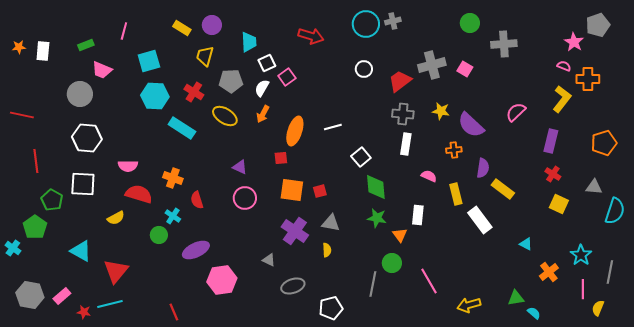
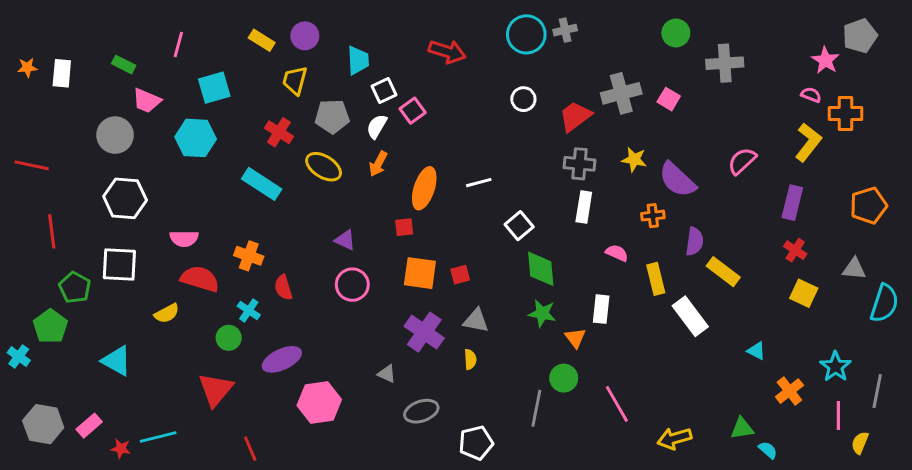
green rectangle: (86, 45) -> (124, 65), turned 49
cyan hexagon: (155, 96) -> (196, 138), moved
red triangle: (116, 271) -> (216, 390), moved

